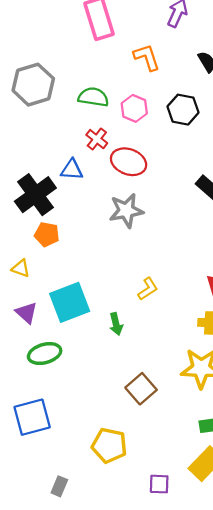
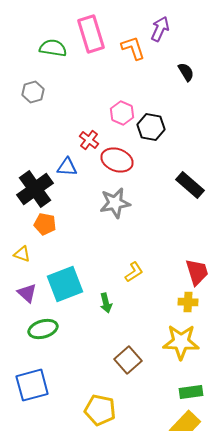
orange L-shape: (147, 57) -> (133, 48), moved
gray hexagon: (33, 85) -> (33, 92), size x0.6
green semicircle: (93, 97) -> (53, 48), moved
black hexagon: (183, 110) -> (151, 127), moved

